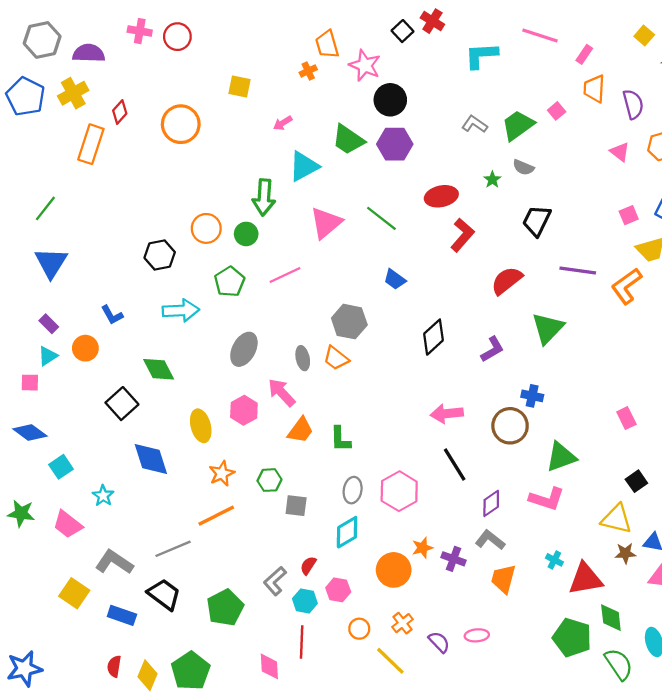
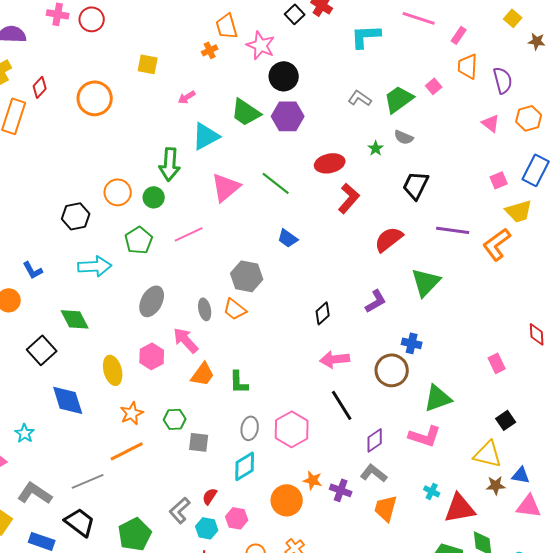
black diamond: (434, 337) -> (323, 313), moved, size x0.7
orange star: (422, 548) -> (313, 480), turned 30

